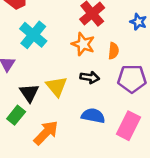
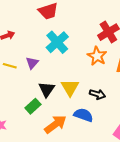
black arrow: (90, 77) -> (97, 94), moved
blue semicircle: (93, 116) -> (83, 115), moved

